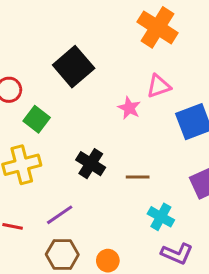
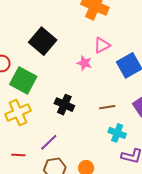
green square: (37, 119) -> (23, 80), size x1.5
brown line: (138, 177) -> (107, 107), moved

